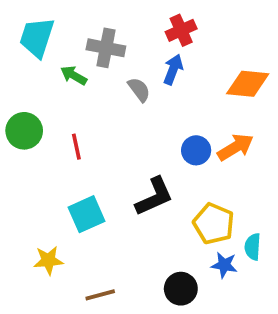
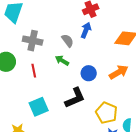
gray cross: (106, 48) -> (33, 41), moved
green arrow: (74, 75) -> (62, 60), moved
blue circle: (196, 150) -> (89, 73), moved

